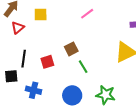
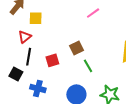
yellow square: (41, 15) -> (36, 18), moved
red triangle: (18, 28) -> (25, 37), moved
black square: (11, 76) -> (16, 74), turned 32

